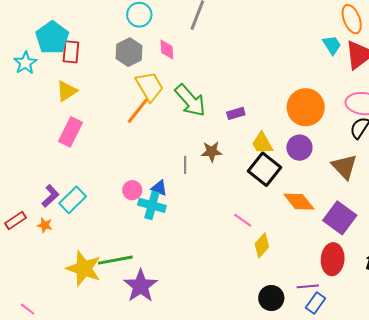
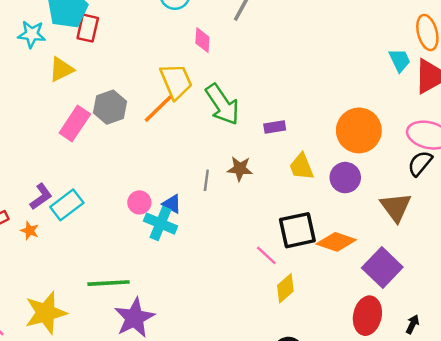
gray hexagon: (129, 52) -> (110, 107), moved
cyan star: (25, 63) -> (32, 34), turned 30
yellow triangle: (67, 91) -> (61, 69), moved
black square: (264, 169) -> (297, 230), moved, turned 32
orange diamond: (299, 202) -> (336, 242), turned -40
yellow star: (84, 268) -> (46, 313), moved, turned 30

